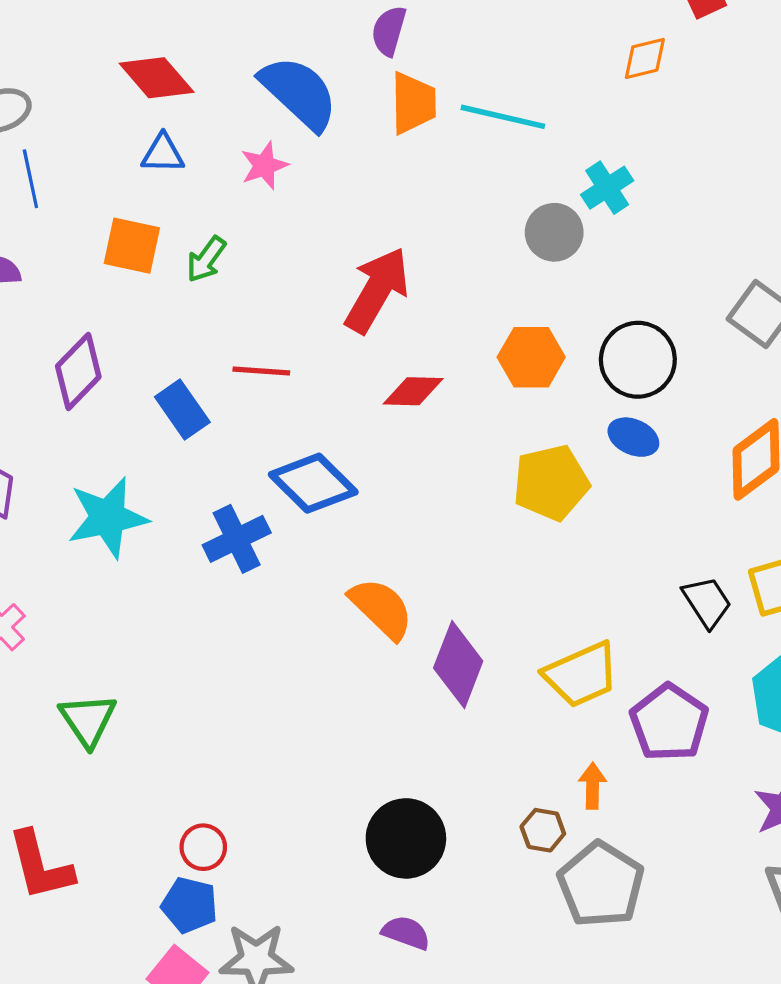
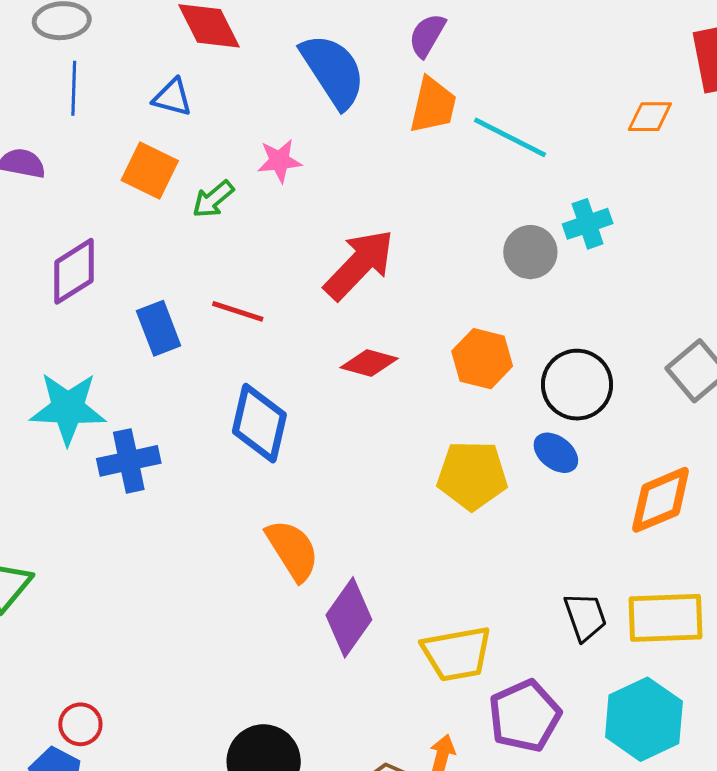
blue triangle: (163, 154) -> (172, 97), moved
pink star: (264, 166) -> (279, 161), moved
blue diamond: (313, 483) -> (259, 423), turned 44
blue cross: (237, 539) -> (129, 461), moved

